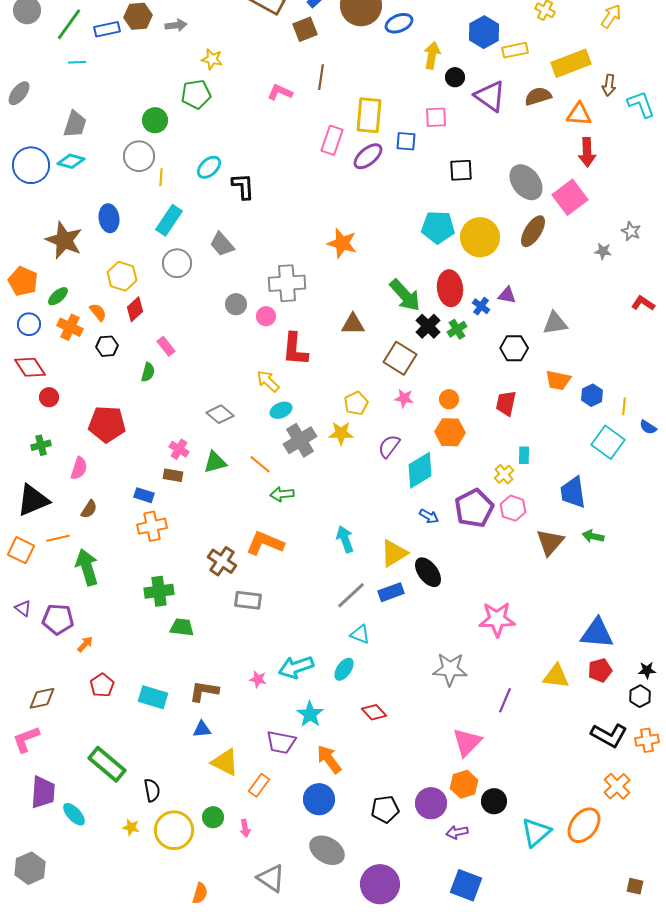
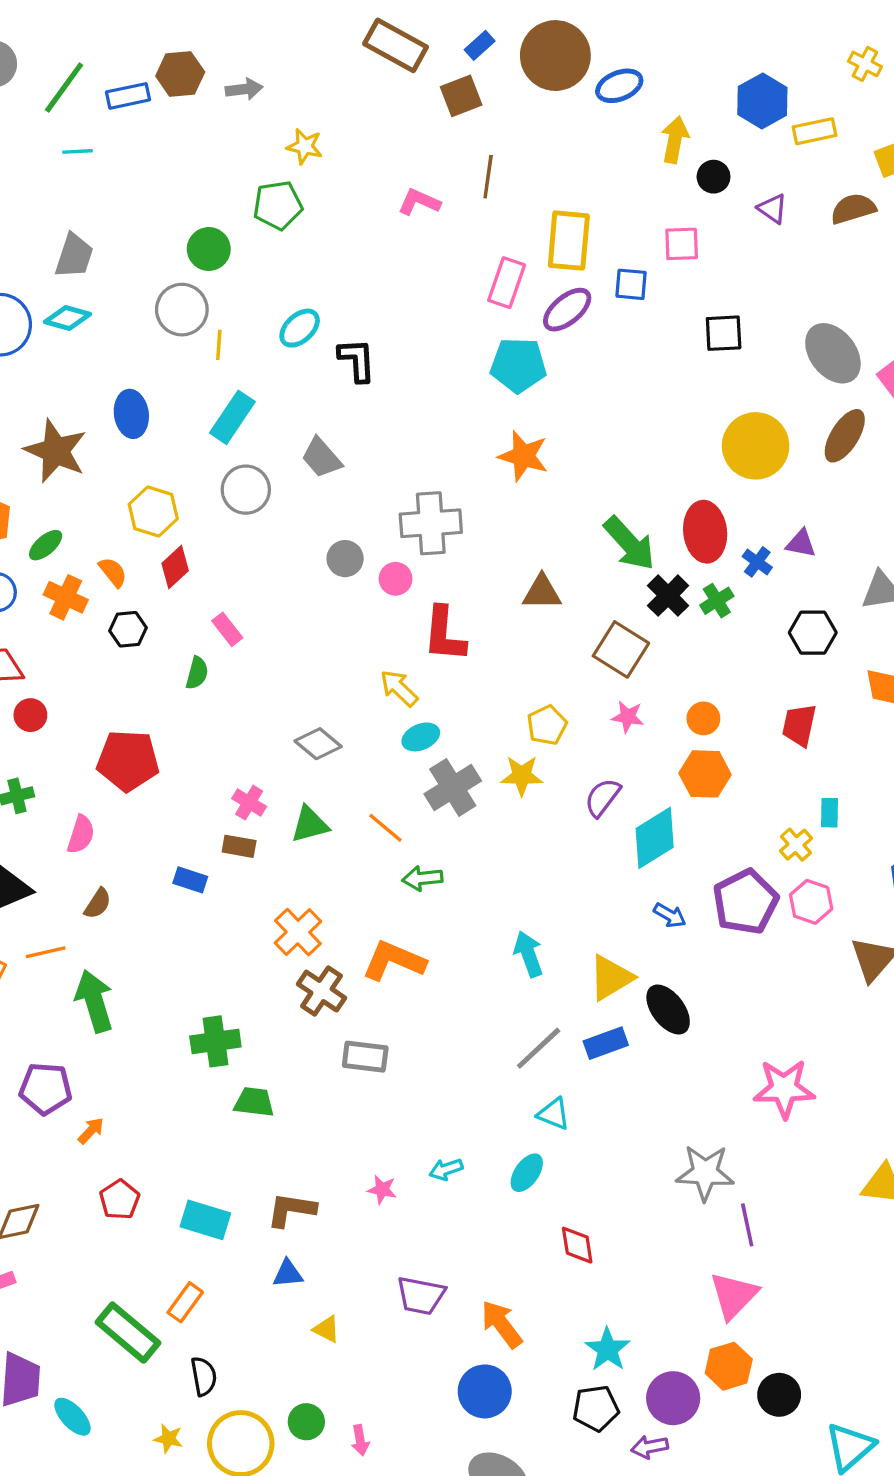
purple triangle: (490, 96) -> (772, 209), size x0.6
cyan pentagon: (438, 227) -> (518, 365), moved
orange cross: (152, 526) -> (298, 932), moved, turned -32
cyan arrow: (296, 667) -> (446, 1169), size x0.6
purple line: (505, 700) -> (747, 1225), moved, turned -35
red diamond: (374, 712) -> (577, 1245), turned 35
cyan star: (310, 714) -> (608, 1349), moved
yellow triangle: (225, 762) -> (327, 1329), size x0.6
orange rectangle: (259, 785) -> (185, 1302), moved
purple arrow: (457, 832) -> (650, 1447), moved

